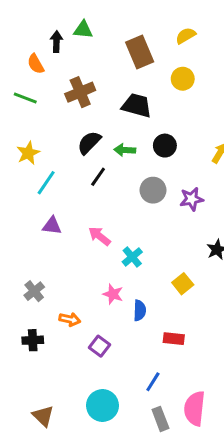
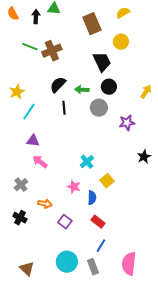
orange semicircle: (36, 64) -> (13, 14), moved
green line: (25, 98) -> (30, 47), moved
black trapezoid: (137, 105) -> (102, 62), moved, turned 50
black line: (98, 177) -> (64, 108), turned -40
gray circle: (153, 190) -> (99, 108), moved
pink arrow: (100, 236) -> (40, 162), moved
yellow square: (183, 284) -> (107, 181), moved
red rectangle: (174, 339) -> (98, 222), moved, turned 32
black cross: (33, 340) -> (20, 218), turned 32
gray rectangle: (160, 419) -> (93, 267), moved

